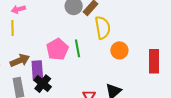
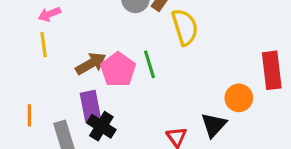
orange circle: (119, 50) -> (239, 98), moved
brown arrow: (20, 60) -> (91, 64), moved

